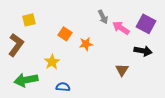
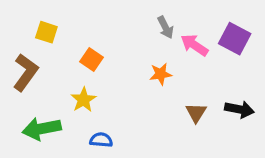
yellow square: (29, 20) -> (46, 32), turned 32
orange square: (65, 34) -> (91, 60), moved
orange star: (86, 44) -> (161, 74), moved
black arrow: (143, 51) -> (239, 109), moved

